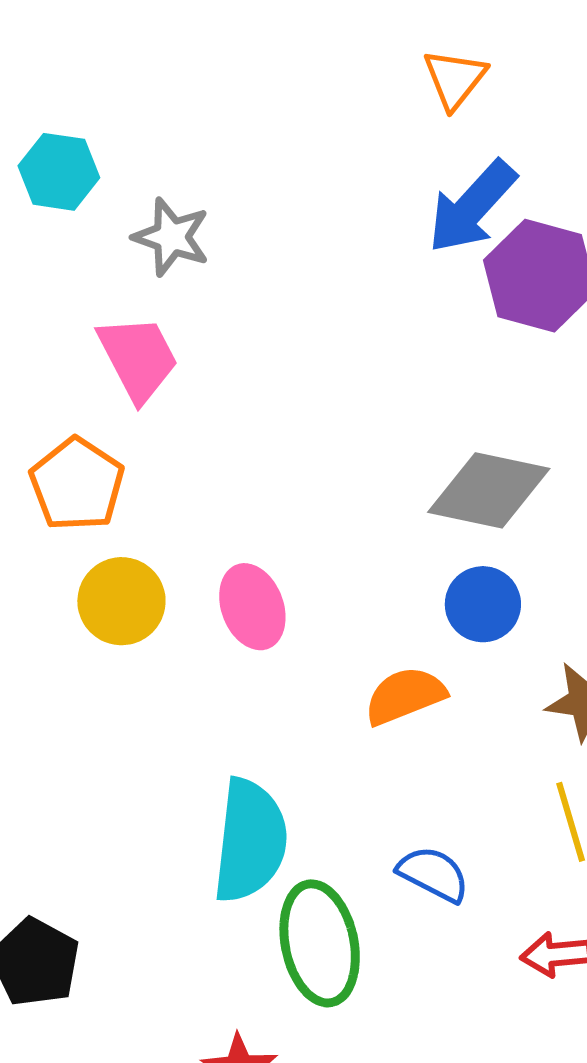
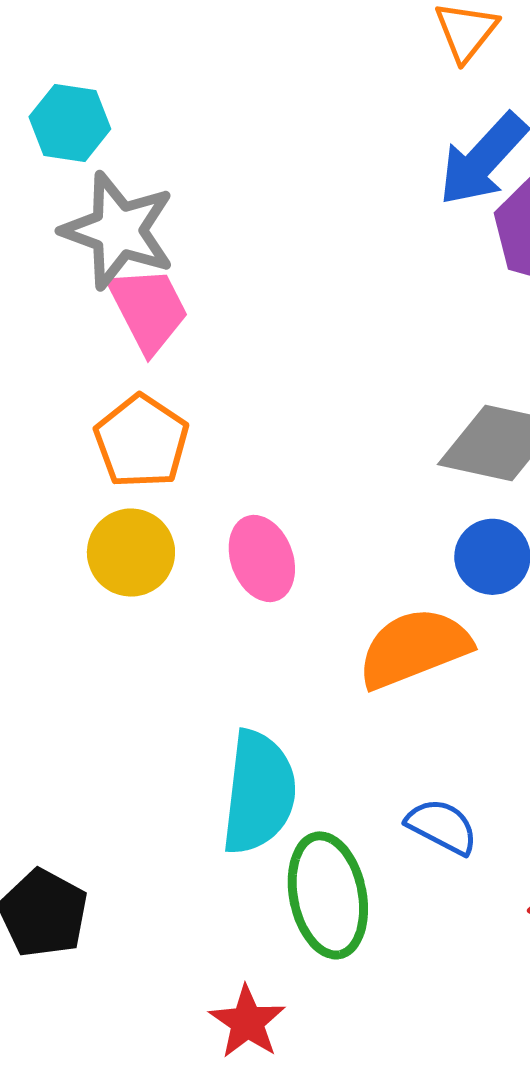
gray star: (171, 237) -> (118, 231), moved, size x1.5
orange pentagon: (77, 484) -> (141, 441), moved
orange semicircle: (405, 696) -> (414, 648), size x1.4

